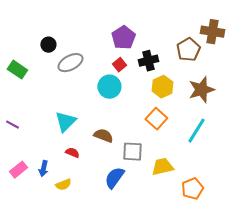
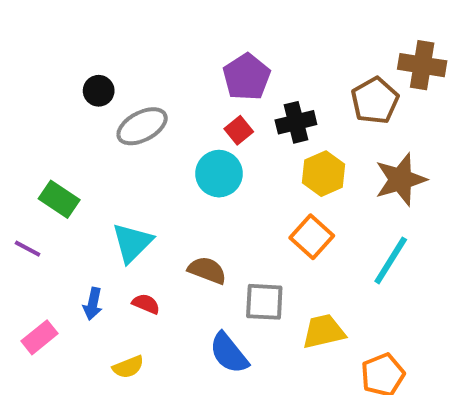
green rectangle: (17, 70) -> (59, 199), moved
blue arrow: (43, 169) -> (93, 304), moved
blue semicircle: (114, 178) -> (229, 353), turned -75

